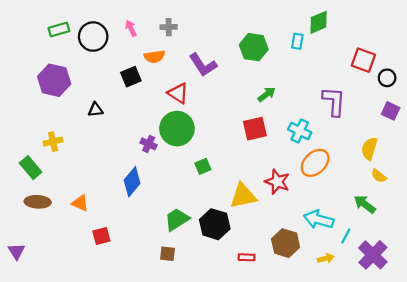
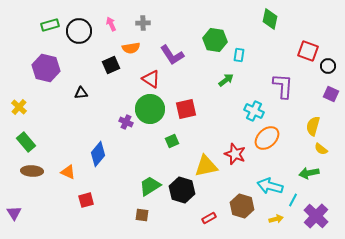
green diamond: (319, 22) -> (270, 19), turned -55
cyan rectangle: (297, 41) -> (239, 55), moved
red square: (255, 129) -> (186, 109), moved
yellow cross: (53, 142) -> (19, 107), moved, turned -35
blue diamond: (132, 182) -> (98, 154), moved
green arrow: (365, 204) -> (309, 173), turned -48
red rectangle: (247, 257) -> (209, 218), turned -32

